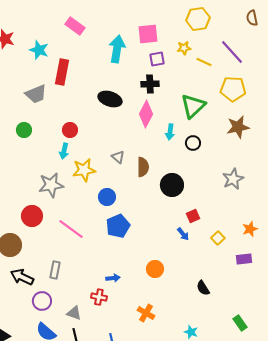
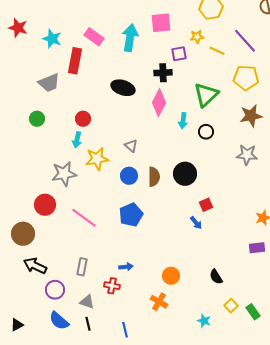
pink rectangle: (75, 26) -> (94, 37), moved
purple square: (157, 59) -> (179, 54), moved
brown semicircle: (143, 167) -> (154, 177), moved
gray star: (233, 179) -> (247, 155), moved, turned 30
blue circle: (107, 197) -> (129, 176), moved
yellow square: (218, 238) -> (231, 306), moved
orange circle: (155, 269) -> (171, 276), moved
gray rectangle: (55, 270) -> (82, 267), moved

